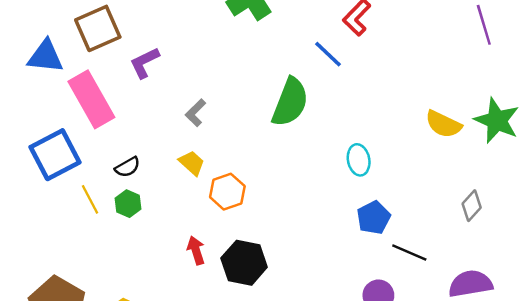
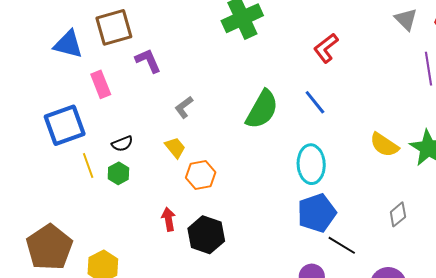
blue line: (328, 54) -> (315, 102), moved
purple L-shape: (144, 63) -> (148, 61), turned 84
pink rectangle: (91, 99) -> (101, 84), size x0.6
cyan ellipse: (359, 160) -> (311, 164), size x1.5
blue pentagon: (374, 218) -> (317, 213), size x1.4

